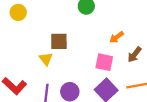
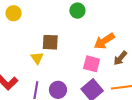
orange arrow: (117, 37) -> (104, 41), size x1.5

